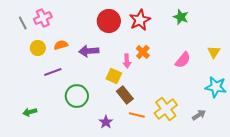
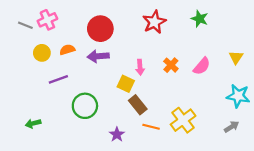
red circle: (109, 21) -> (100, 29), moved
gray line: (23, 23) -> (25, 25), turned -40
orange cross: (143, 52) -> (171, 65), moved
gray arrow: (199, 115) -> (232, 127), moved

